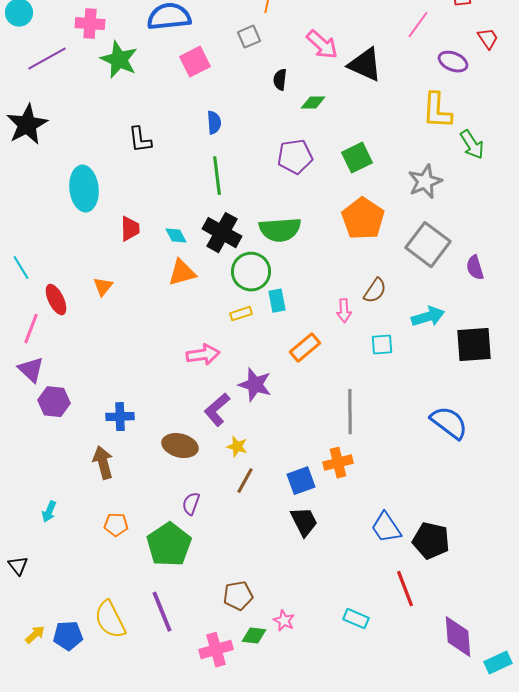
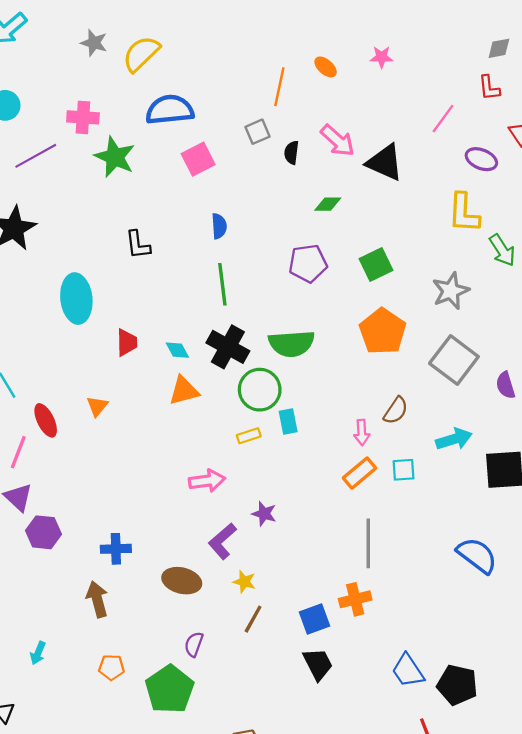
black semicircle: (280, 80) -> (292, 153), moved
orange rectangle: (305, 348) -> (360, 473), moved
purple star: (255, 385) -> (264, 514), size x0.7

